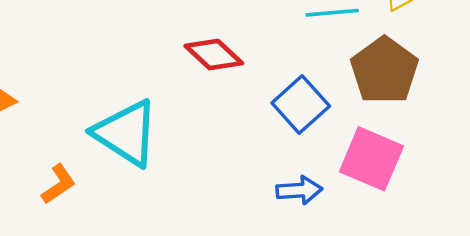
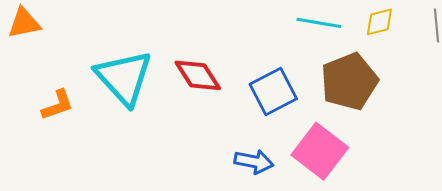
red diamond: (214, 55) -> (198, 75), moved

